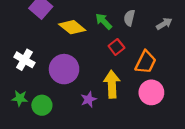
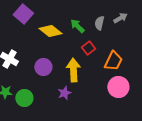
gray arrow: (164, 24) -> (120, 18), moved
purple circle: (64, 69) -> (43, 67), size x0.7
yellow arrow: (112, 84) -> (73, 70), moved

